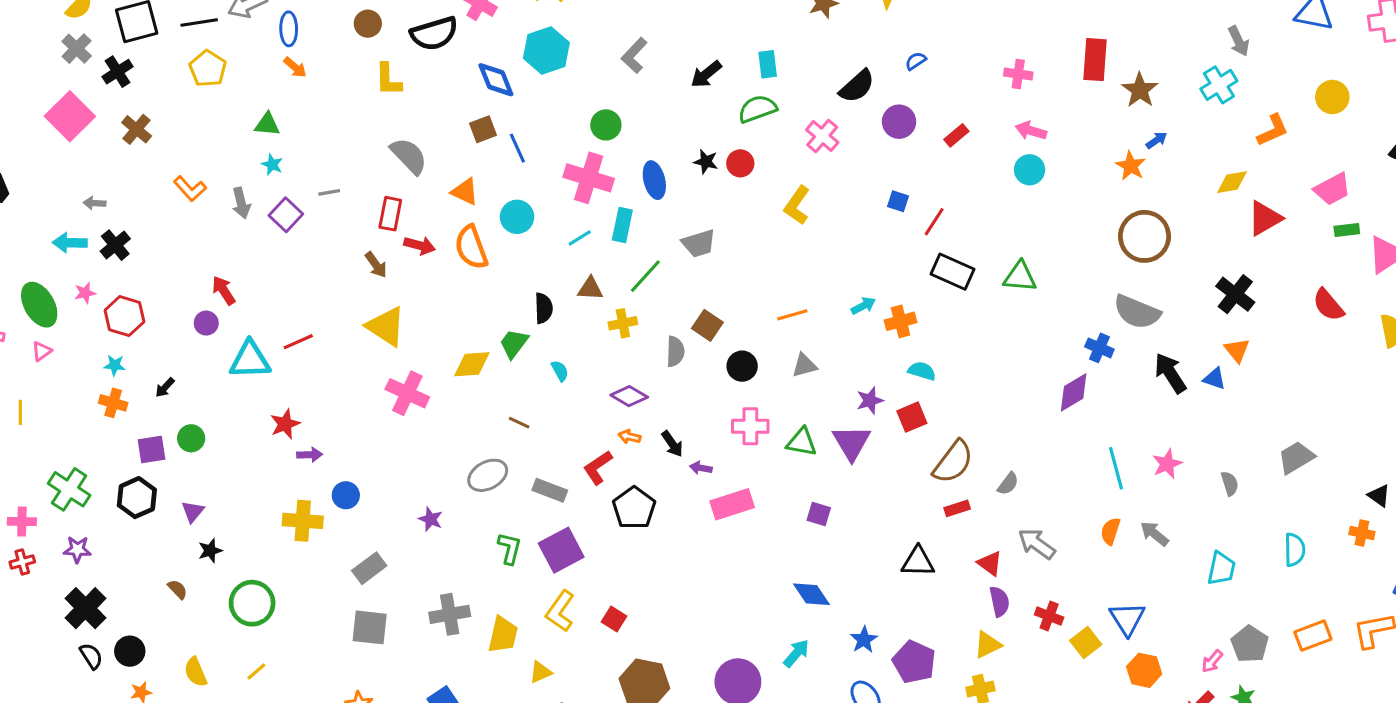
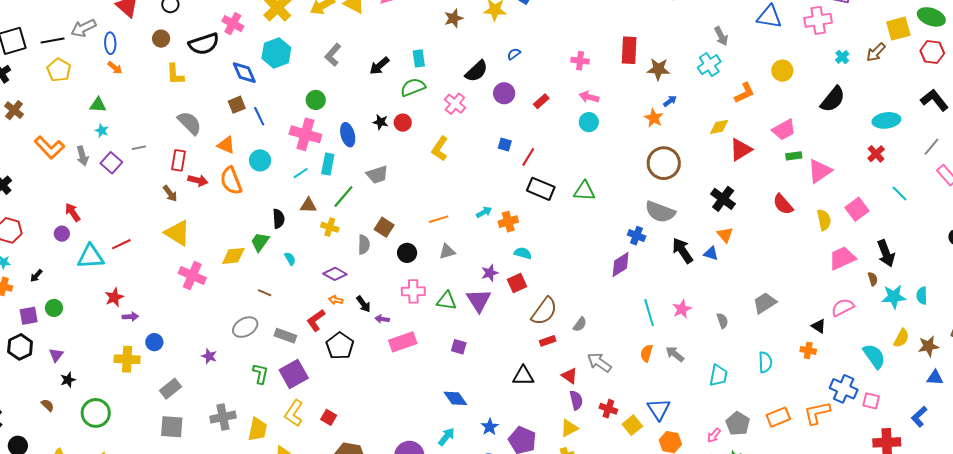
brown star: (1140, 90) -> (658, 69), turned -30
orange L-shape: (190, 189) -> (49, 147), size x1.4
yellow cross: (623, 323) -> (330, 227), turned 30

